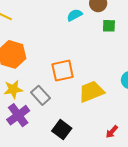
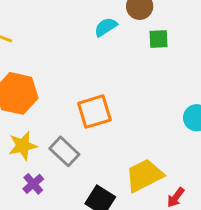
yellow trapezoid: (91, 91) -> (144, 175), moved
purple cross: (18, 115) -> (33, 184), size x0.6

